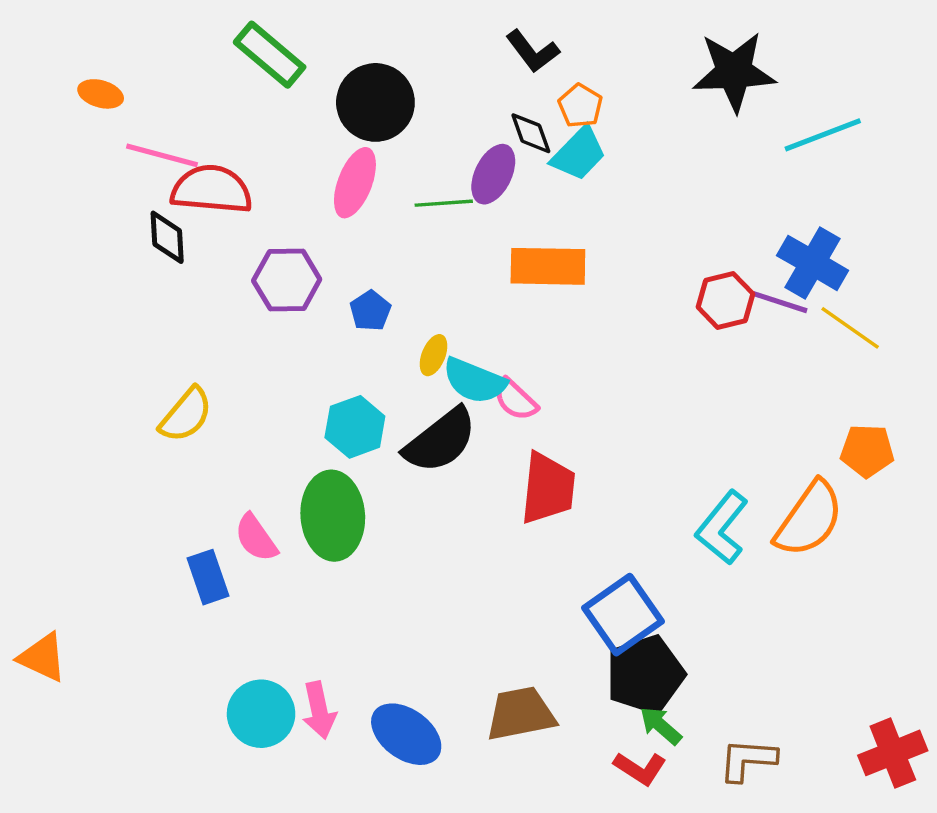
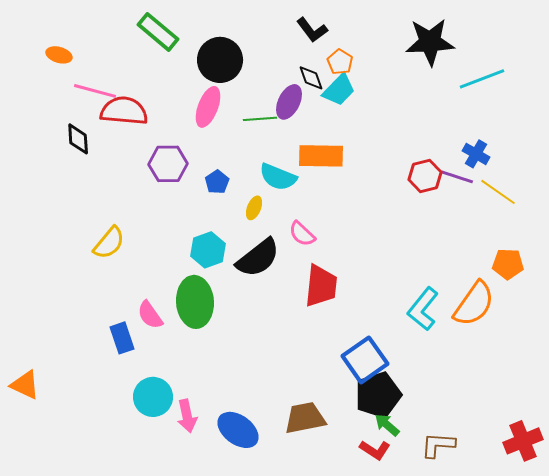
black diamond: (167, 237) -> (78, 139), moved
blue cross: (813, 263) -> (476, 154), size x0.7
cyan semicircle: (474, 381) -> (278, 177), moved
cyan circle: (261, 714) -> (153, 397), moved

